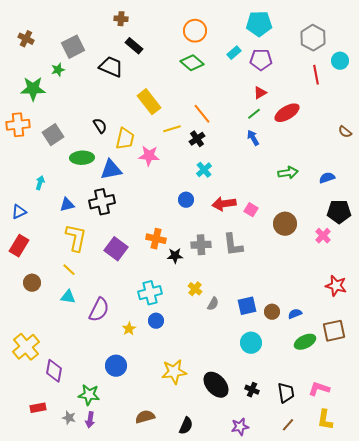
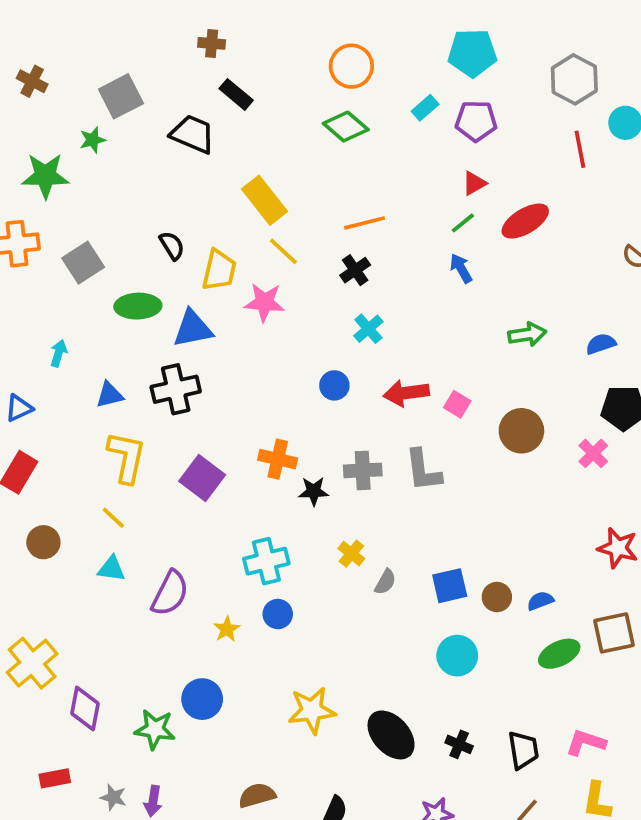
orange line: (202, 114) -> (365, 223), turned -65
yellow line: (172, 129) -> (283, 251), moved, turned 60
green star: (89, 395) -> (155, 729), moved

